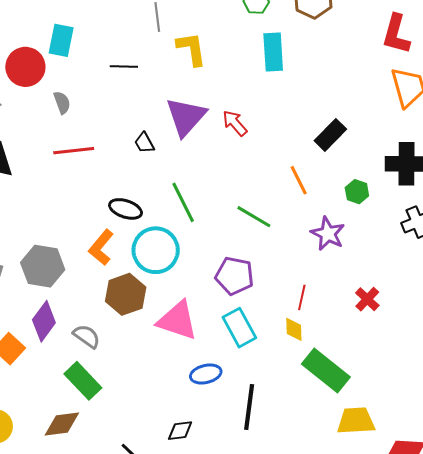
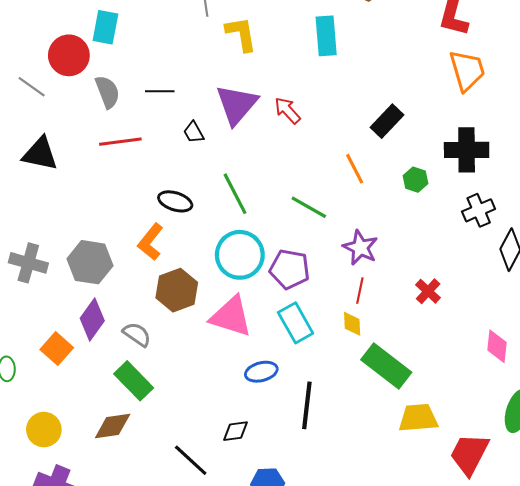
black line: (124, 66) -> (160, 91), moved
gray semicircle: (62, 103) -> (107, 92), size x1.4
purple star: (328, 234) -> (360, 248), moved
cyan circle: (156, 250) -> (240, 255), moved

